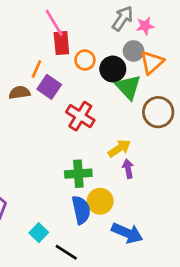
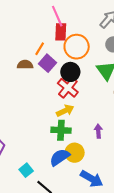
orange circle: (85, 60) -> (77, 47), size x1.6
black circle: (113, 69) -> (70, 72), moved
yellow arrow: (119, 148) -> (65, 111), moved
blue semicircle: (81, 210) -> (60, 157), turned -120

